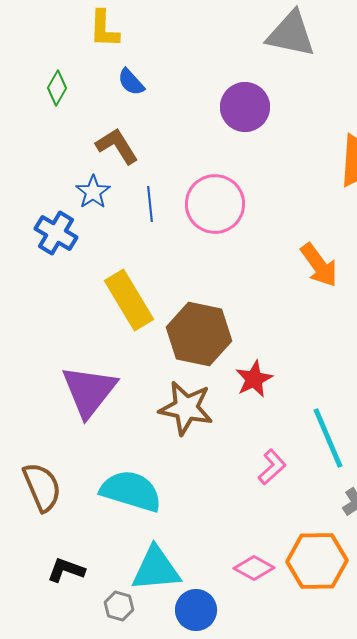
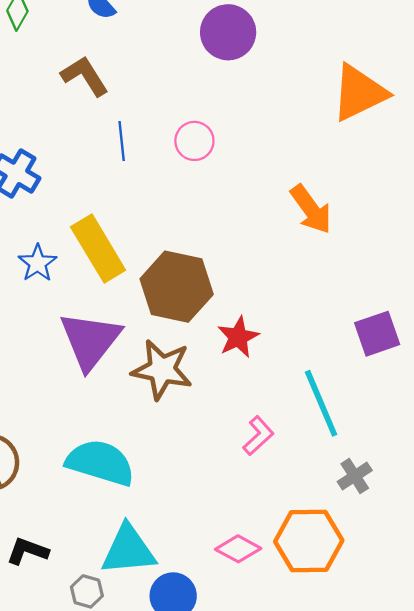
blue star: (93, 192) -> (38, 263), moved
pink circle: (215, 204) -> (194, 141), size x0.6
purple triangle: (89, 391) -> (90, 340), moved

